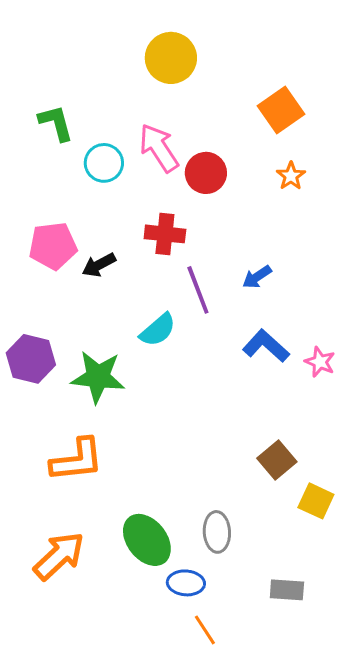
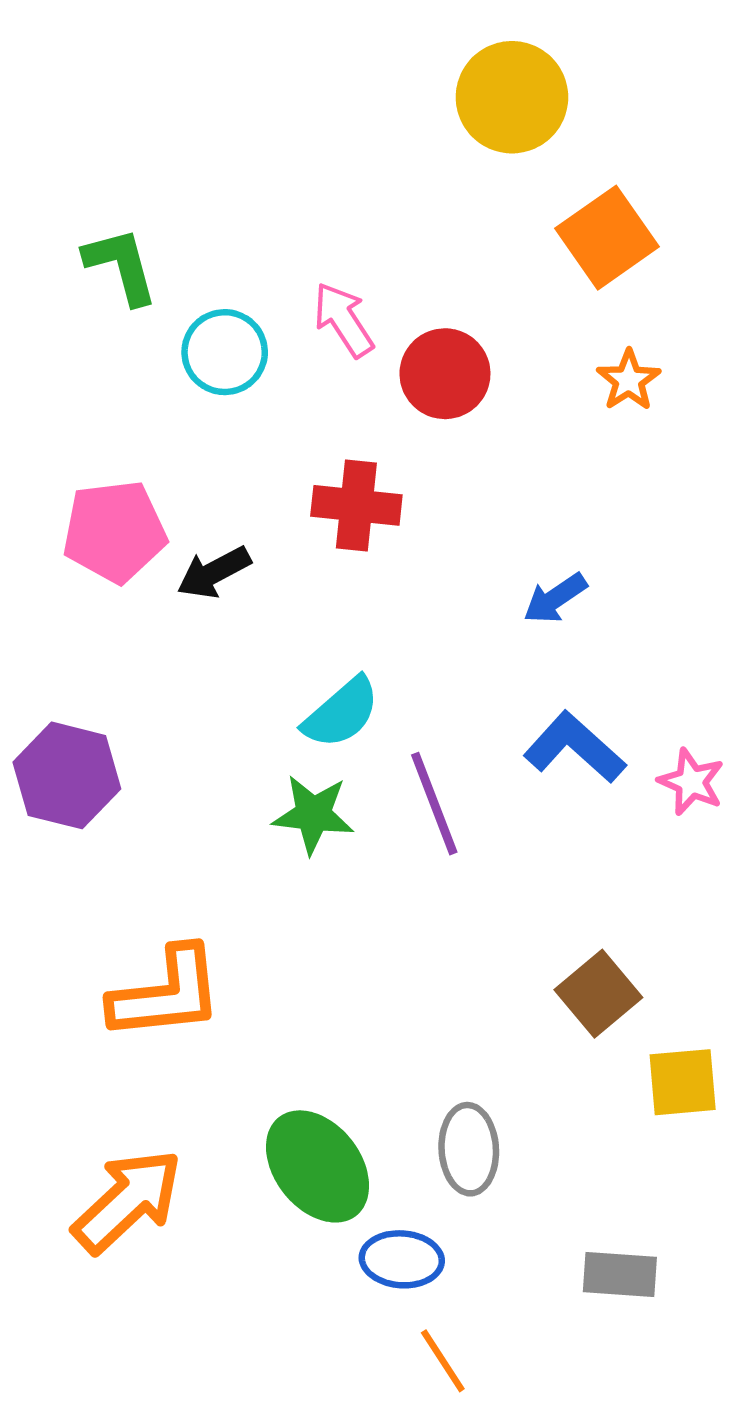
yellow circle: (171, 58) -> (512, 97), moved
pink arrow: (159, 148) -> (343, 320), size x0.7
purple line: (198, 290) -> (434, 804), moved
green star: (98, 377) -> (313, 814), moved, size x0.7
yellow square: (316, 501) -> (683, 1082), turned -30

